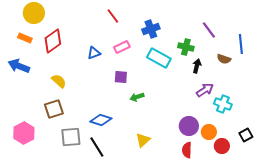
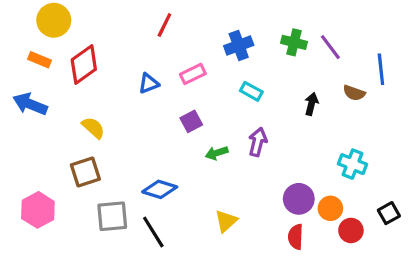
red line: (113, 16) -> (164, 25), moved, turned 63
green cross: (186, 47) -> (294, 42), moved
cyan rectangle: (159, 58) -> (251, 91), size x0.6
purple square: (121, 77) -> (191, 121), turned -32
purple arrow: (205, 90) -> (258, 142), moved, turned -42

